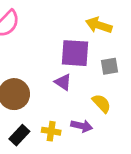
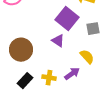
purple square: (75, 53) -> (67, 19), turned 35
purple arrow: (82, 126) -> (72, 74), turned -49

